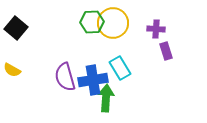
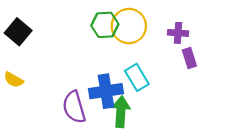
purple semicircle: (65, 77) -> (74, 107), moved

